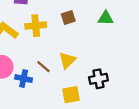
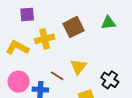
brown square: (68, 17) -> (74, 27), size x1.5
black cross: (98, 79) -> (110, 80), turned -36

